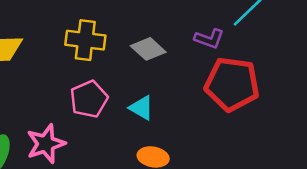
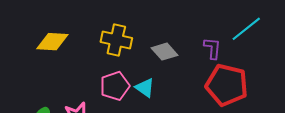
purple L-shape: (209, 39) -> (212, 48), turned -110
cyan triangle: (141, 108) -> (145, 88), moved

